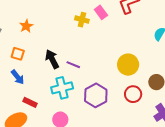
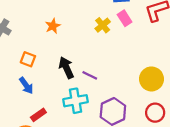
yellow cross: (82, 20) -> (103, 25), turned 32
orange star: (26, 26) -> (53, 26), moved
red rectangle: (30, 102) -> (38, 115), turned -64

